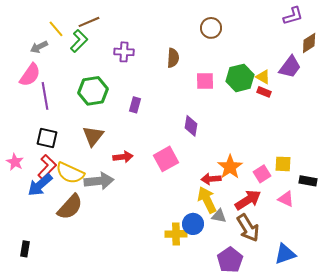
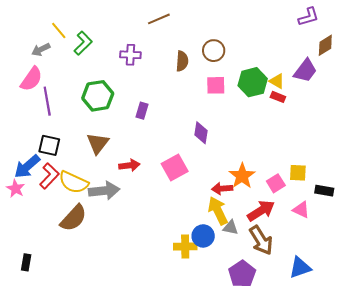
brown line: (89, 22) -> (159, 19), moved
brown circle: (211, 28) -> (214, 51), moved
pink star: (15, 162) -> (16, 189), moved
blue arrow: (40, 185) -> (27, 166), moved

